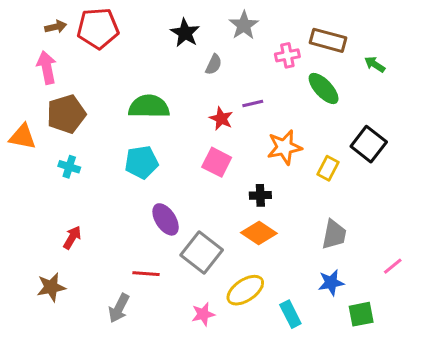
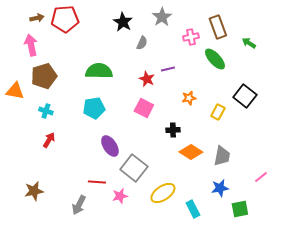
brown rectangle: (328, 40) -> (218, 27), turned 55
orange star: (284, 147) -> (189, 98), size x0.6
orange diamond: (259, 233) -> (191, 152), moved
red arrow: (72, 237) -> (49, 140), moved
pink star: (203, 314) -> (120, 196), moved

